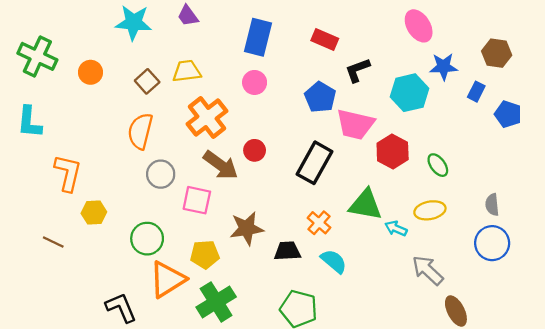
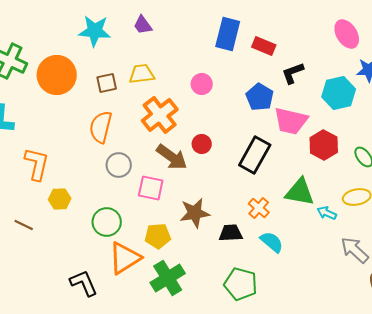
blue rectangle: (258, 37) -> (228, 34), moved
orange circle: (91, 72) -> (57, 75), size x1.8
brown square: (147, 81) -> (107, 83), turned 30

